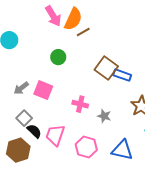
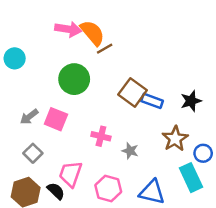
pink arrow: (53, 16) -> (68, 29), turned -50
orange semicircle: (73, 19) -> (92, 33), turned -65
green circle: (58, 57) -> (74, 79), size x1.6
black semicircle: (34, 131) -> (56, 191), moved

